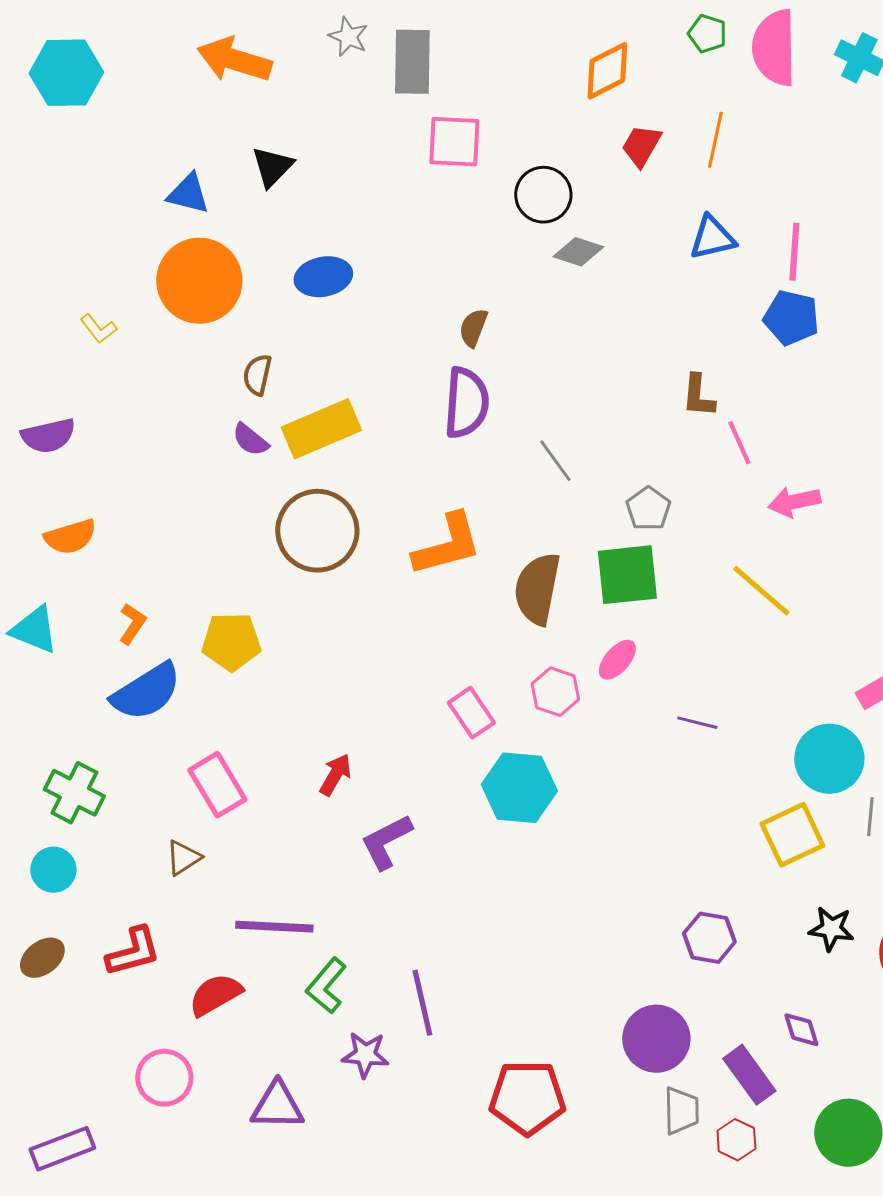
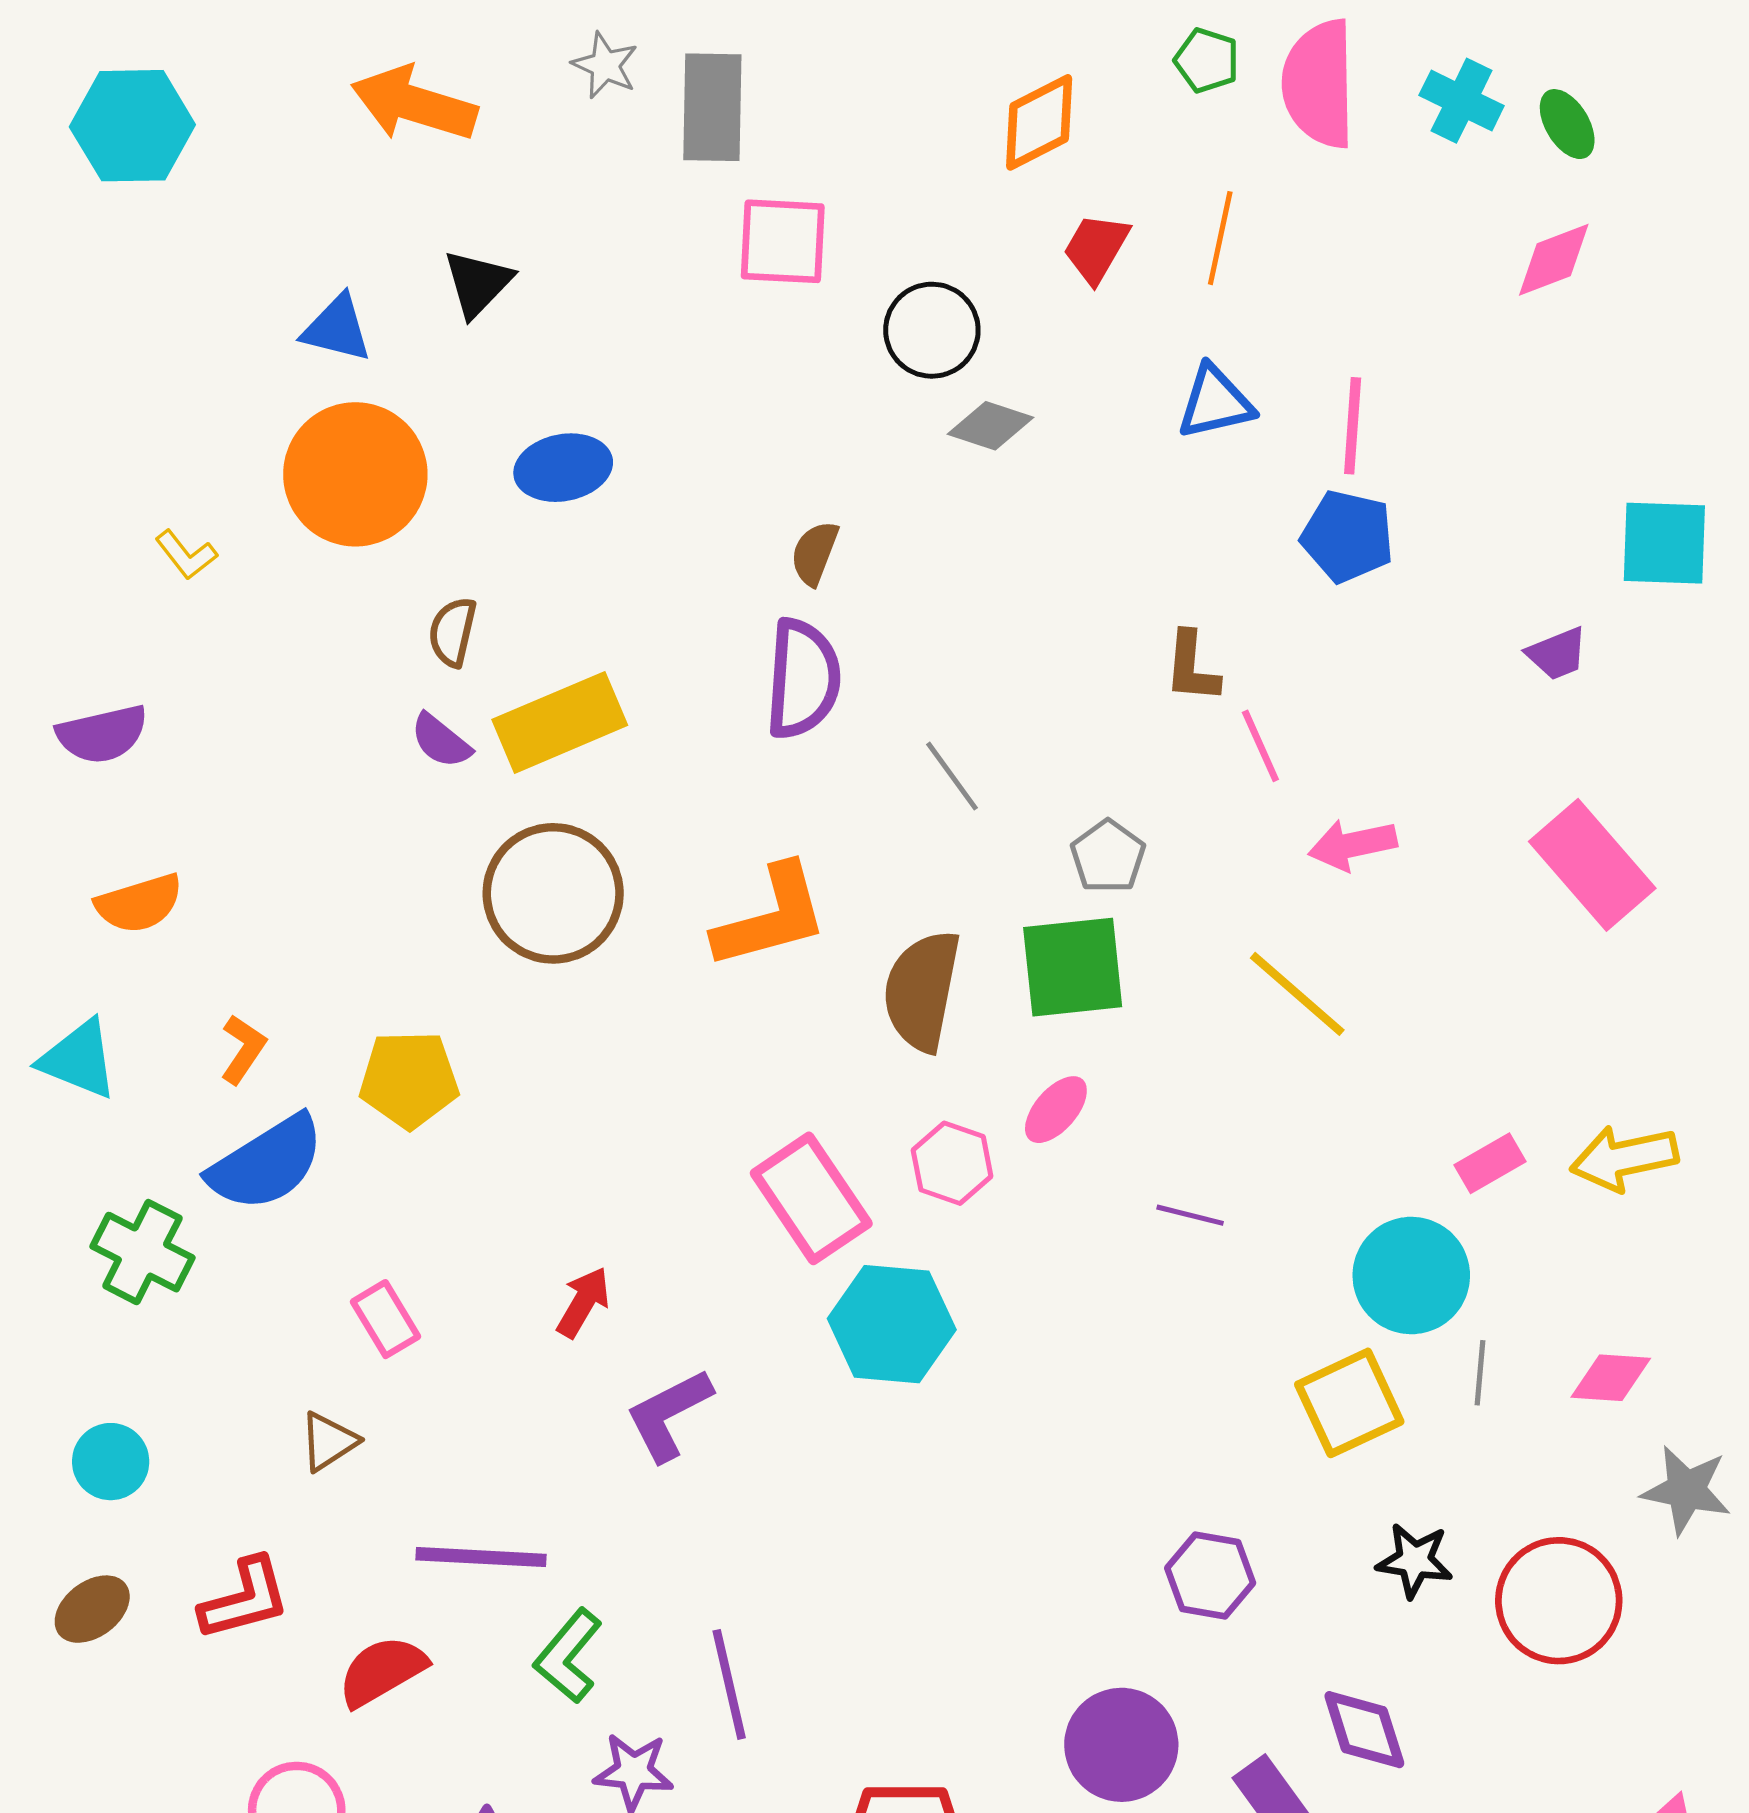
pink rectangle: (471, 713) -> (811, 1198), size x1.5
pink rectangle: (217, 785) -> (385, 1319), size x0.7
green cross: (74, 793) -> (142, 1252), moved
purple diamond: (801, 1030) -> (1364, 1730), size x1.4

